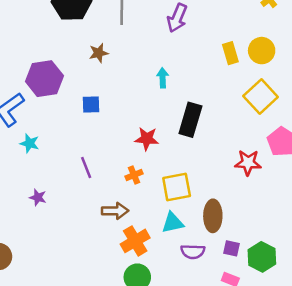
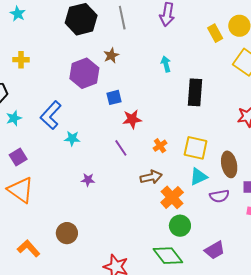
purple hexagon: (44, 79) -> (84, 73), moved
red star: (147, 139) -> (132, 119), moved
yellow square: (177, 187) -> (196, 148), turned 35

